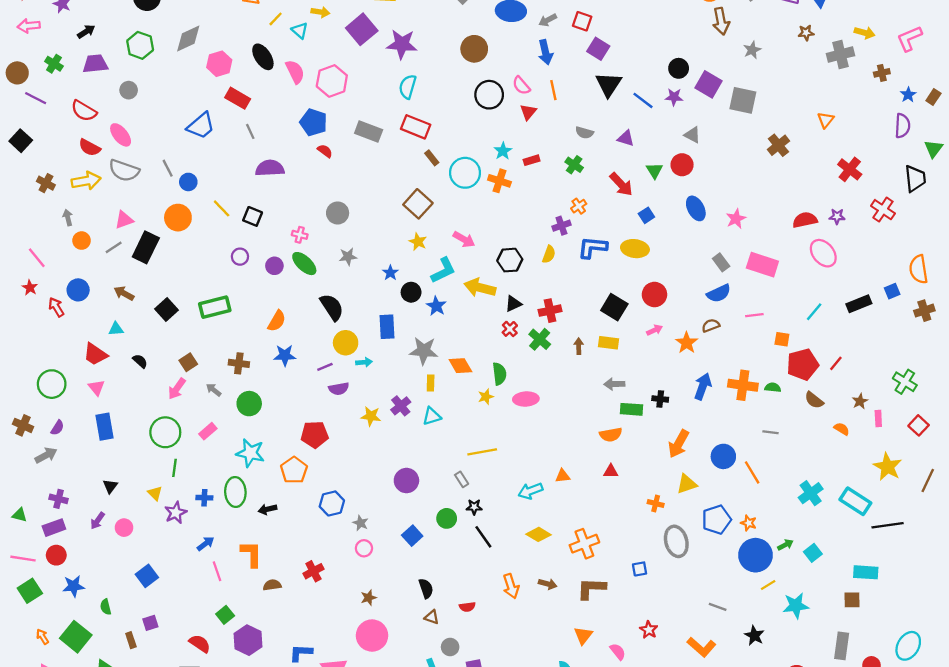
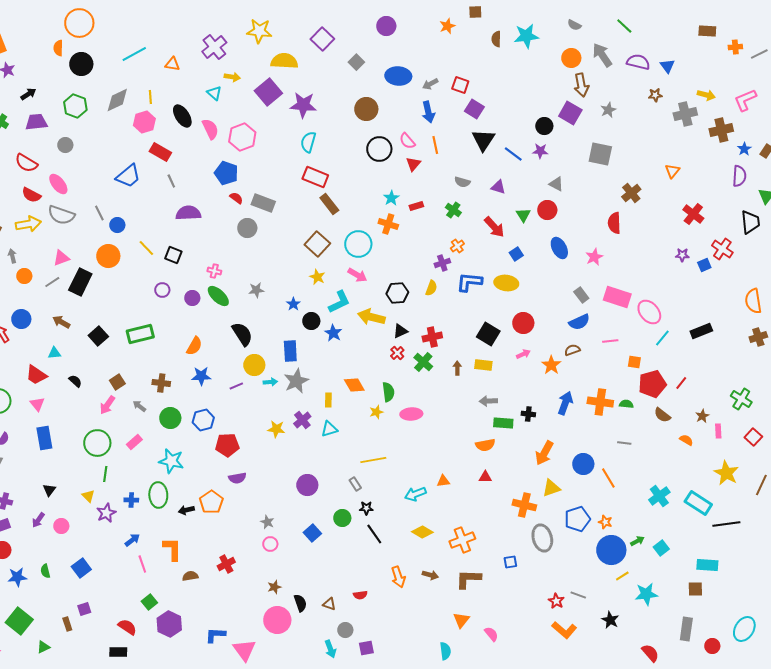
yellow line: (276, 19) -> (150, 97), moved, turned -48
brown cross: (882, 73) -> (721, 130), size x1.6
purple square: (708, 84) -> (570, 113), moved
gray rectangle: (369, 131) -> (263, 203), moved
brown rectangle: (432, 158) -> (329, 204), size x1.5
cyan circle: (465, 173) -> (358, 244), moved
gray circle: (338, 213) -> (247, 228), moved
red semicircle: (805, 220) -> (614, 223), moved, turned -80
pink ellipse: (823, 253) -> (649, 312), moved
blue square: (892, 291) -> (704, 265), moved
gray star: (424, 351) -> (296, 381), moved, turned -30
purple semicircle: (339, 389) -> (237, 478), moved
orange pentagon: (294, 470) -> (211, 502), moved
blue hexagon: (332, 503) -> (203, 420), moved
orange cross: (656, 503) -> (524, 505), size x1.6
black semicircle: (426, 588) -> (300, 603), moved
green semicircle: (106, 607) -> (45, 571), moved
red star: (649, 630) -> (556, 601), moved

